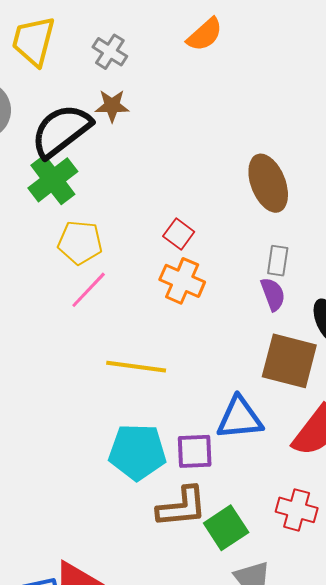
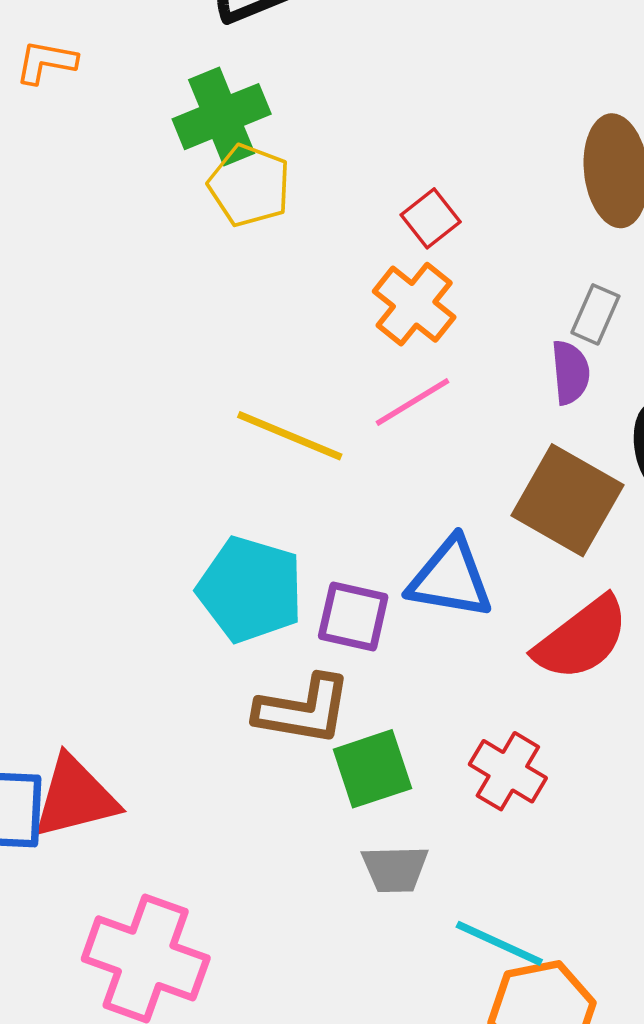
green cross: (53, 180) -> (222, 117), moved
pink line: (89, 290) -> (412, 402), moved

